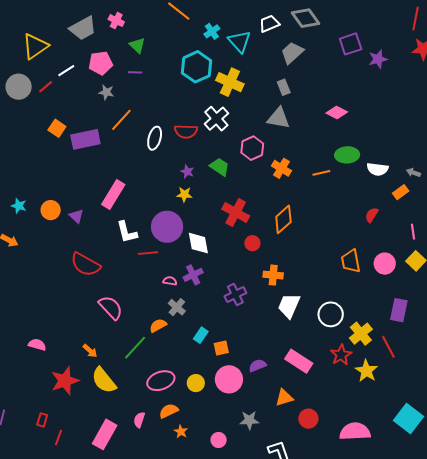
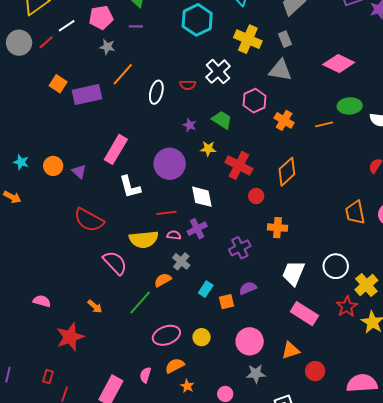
yellow cross: (230, 82) -> (248, 39), moved
pink diamond: (337, 112) -> (339, 64), size x1.4
red semicircle: (186, 131) -> (188, 85), size x0.7
yellow star: (184, 194) -> (208, 149), moved
purple circle: (167, 227) -> (170, 164), moved
red line: (148, 253) -> (166, 213), moved
white trapezoid: (289, 306) -> (293, 273), moved
purple semicircle: (258, 365) -> (248, 288), moved
pink circle: (229, 379) -> (250, 341), moved
yellow semicircle: (104, 380) -> (144, 239), moved, turned -56

